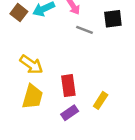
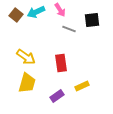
red rectangle: (68, 86) -> (61, 63), moved
yellow rectangle: (101, 100) -> (82, 86), turned 32

